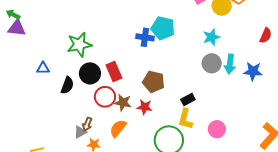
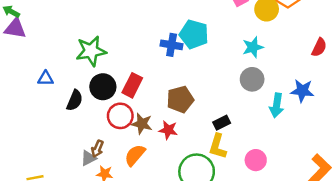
cyan arrow: (230, 64) -> (277, 105), moved
red rectangle: (114, 71) -> (132, 85), turned 48
brown pentagon: (153, 82) -> (180, 99), turned -30

